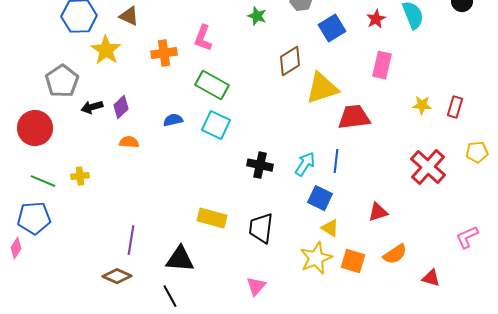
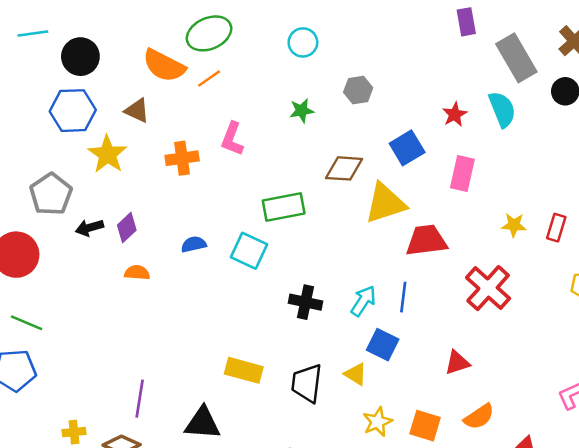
green star: (257, 16) -> (302, 111), turned -30
blue square: (332, 28) -> (407, 148), moved
brown diamond: (290, 61) -> (344, 168), turned 36
green rectangle: (212, 85) -> (284, 207), moved, turned -40
red cross: (428, 167) -> (488, 288), moved
yellow cross: (80, 176) -> (74, 432), moved
yellow triangle: (330, 228) -> (356, 374), moved
yellow star: (316, 258) -> (377, 422), size x0.7

